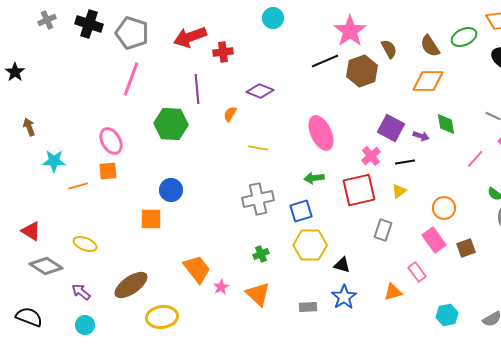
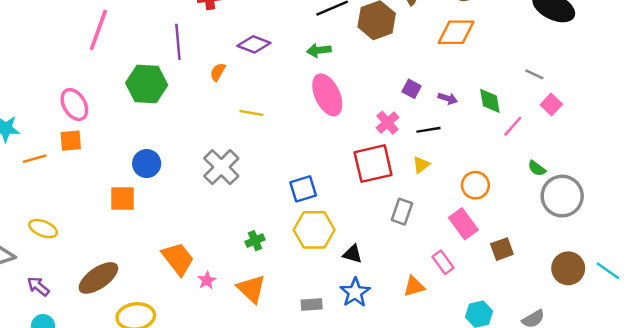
green diamond: (446, 124) -> (490, 101), moved
purple square: (391, 128) -> (412, 89), size x0.6
green arrow: (314, 178) -> (319, 50), moved
gray cross: (258, 199) -> (221, 167), moved, turned -32
brown square: (466, 248) -> (502, 249), moved

